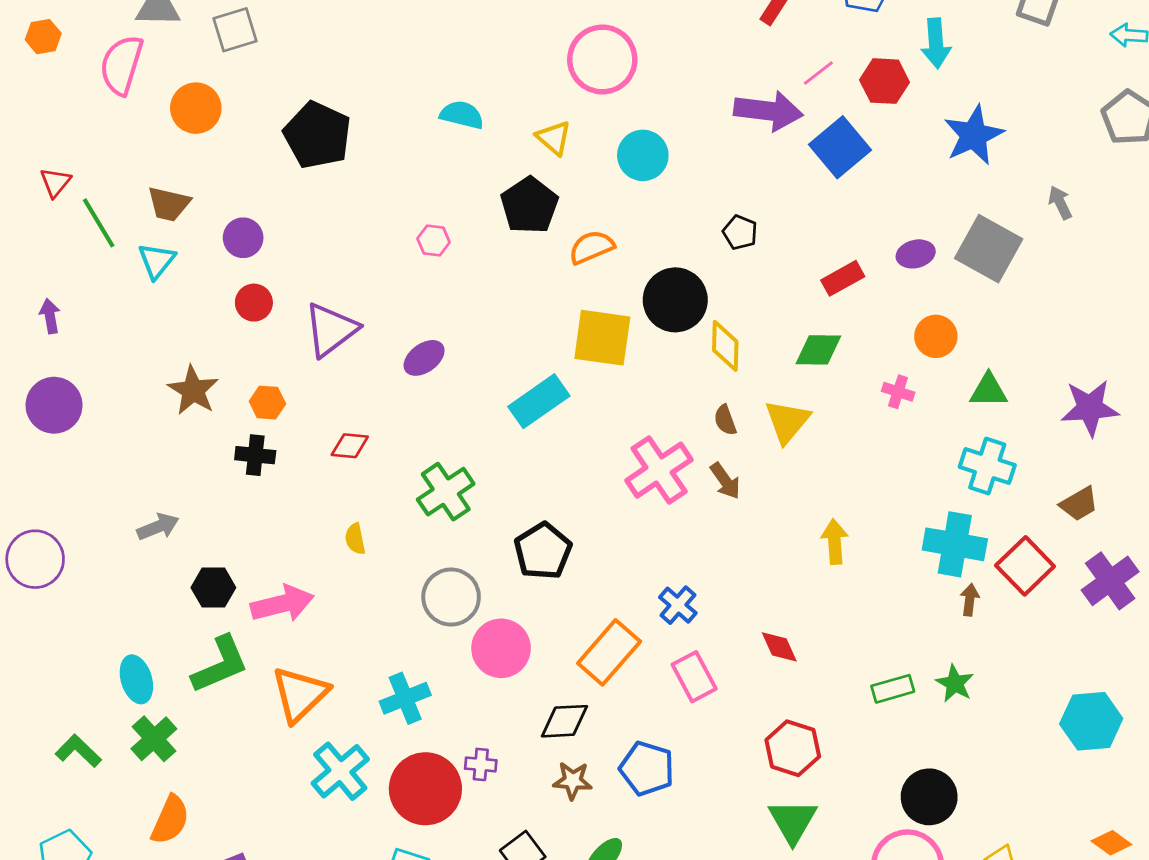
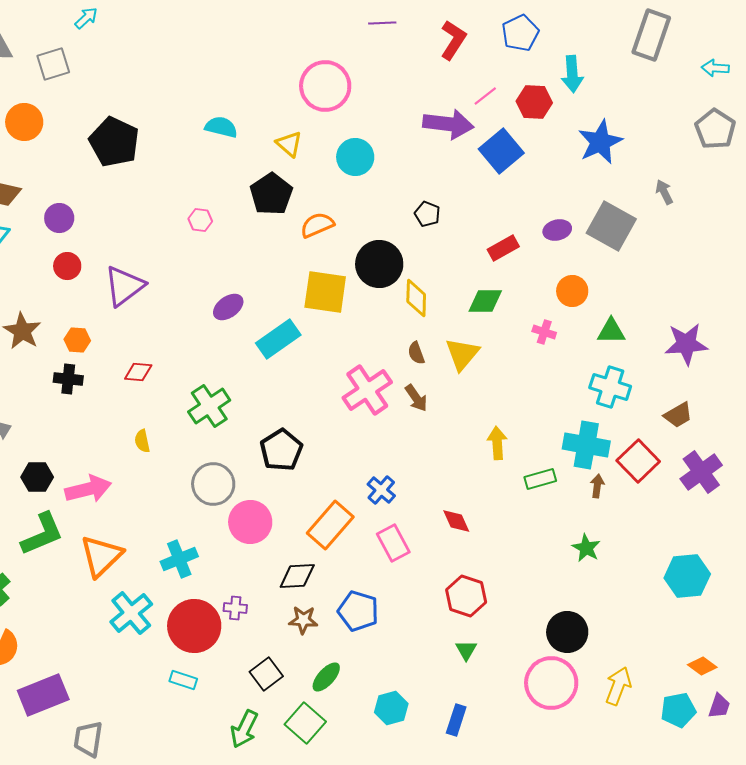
purple ellipse: (424, 358) -> (228, 307), moved
green rectangle: (893, 689) -> (540, 479), moved
green triangle: (793, 821) -> (466, 650), size x0.6

